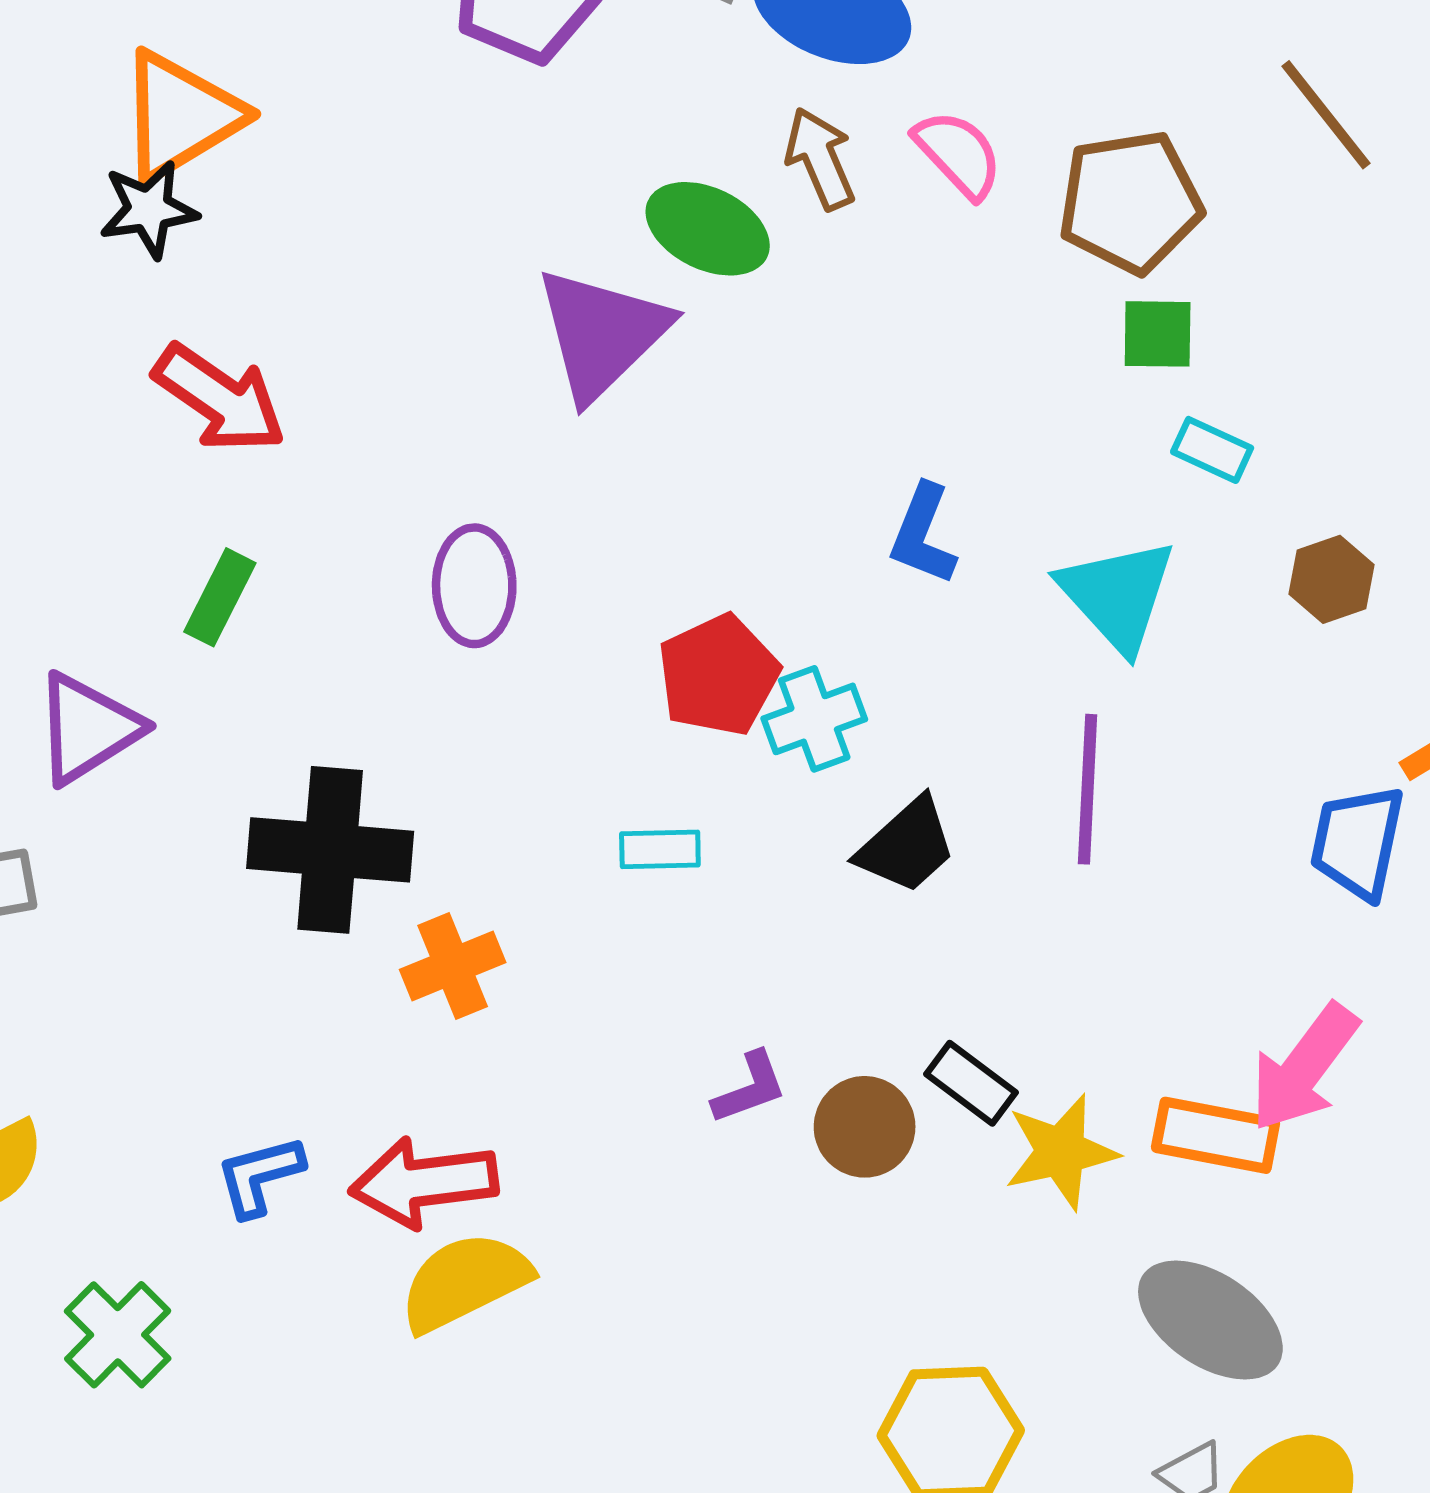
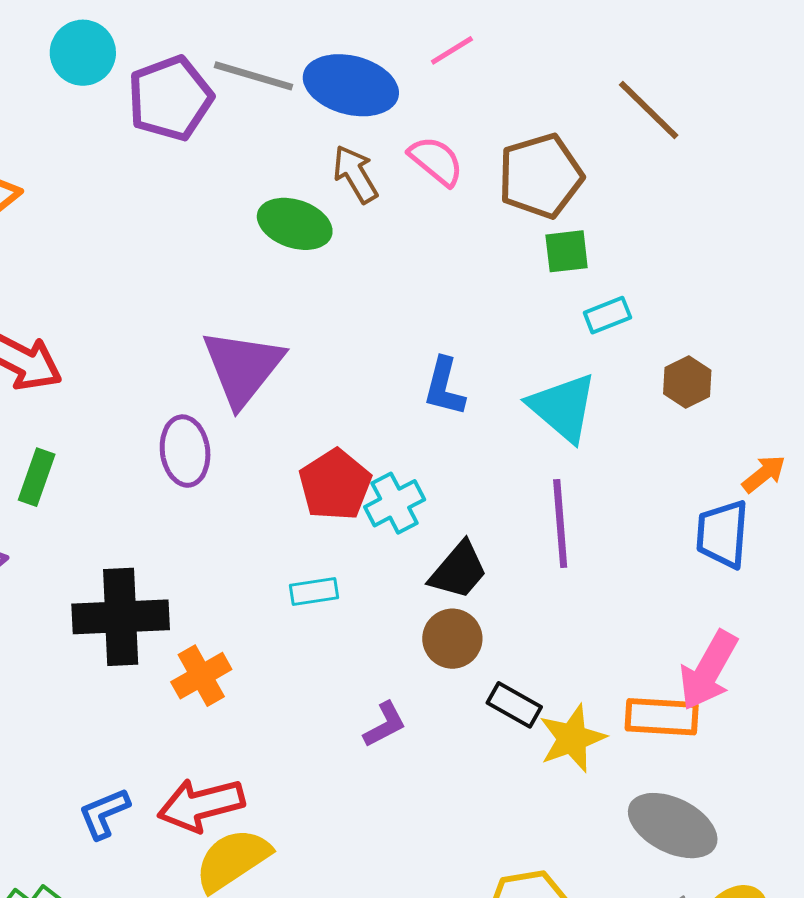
purple triangle: (602, 334) -> (243, 367), moved
cyan rectangle: (1212, 450) -> (607, 315), turned -39
brown circle: (865, 1127) -> (452, 639), moved

